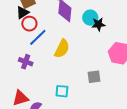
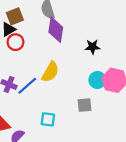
cyan circle: (90, 18) -> (97, 80), moved
blue line: (38, 37) -> (27, 86), moved

